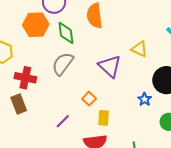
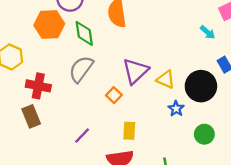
yellow triangle: (139, 49) -> (166, 79), moved
purple triangle: (110, 66) -> (135, 71), turned 35
orange square: (89, 99) -> (114, 95), moved

